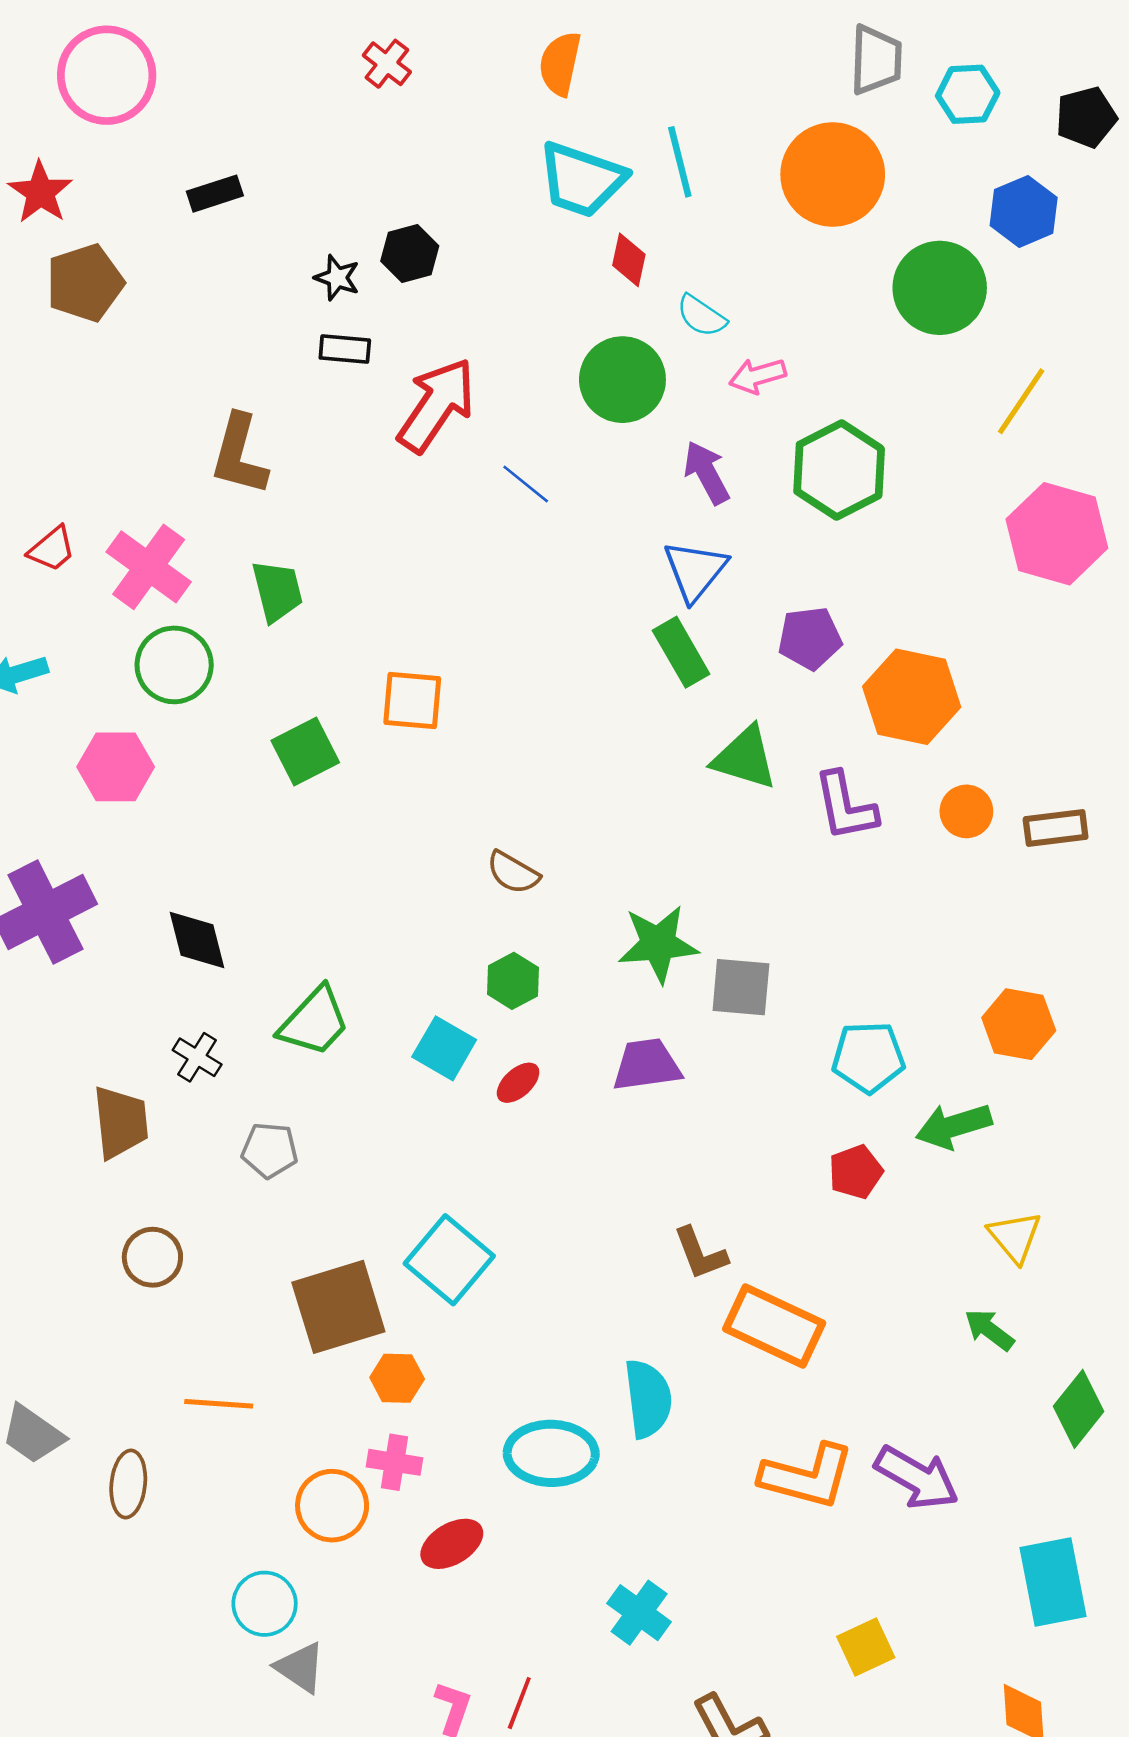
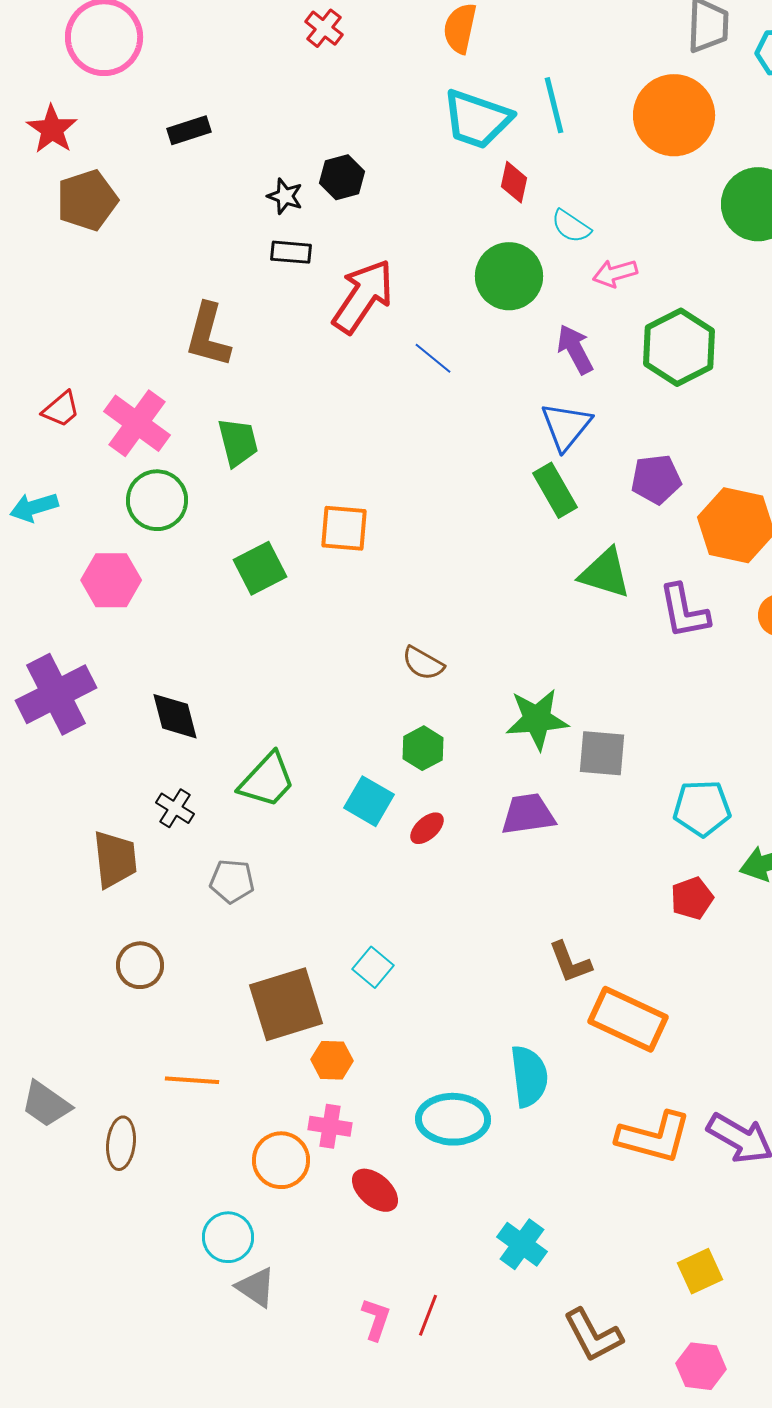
cyan square: (449, 1260) -> (373, 967), size x0.6
red ellipse: (452, 1544) -> (375, 1190), turned 72

